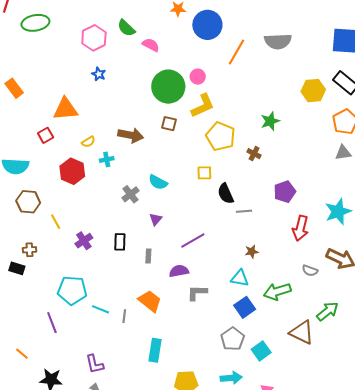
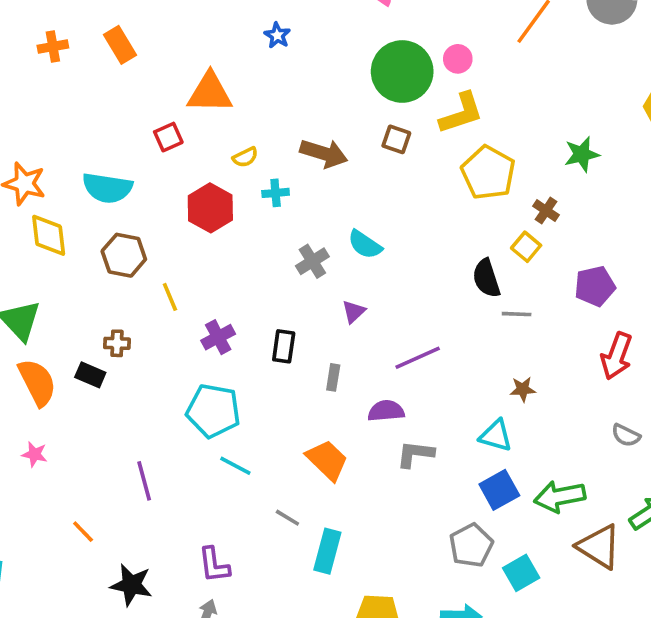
yellow square: (204, 173) -> (526, 247), moved, turned 35
cyan pentagon: (72, 290) -> (213, 411), moved
green arrow: (277, 291) -> (560, 497), moved
gray line: (124, 316) -> (287, 518), moved, turned -72

